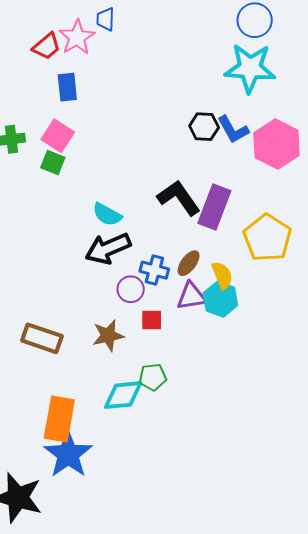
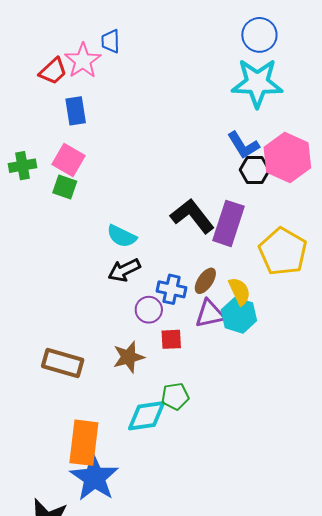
black hexagon: (204, 127) -> (255, 170), moved
black arrow: (108, 248) -> (124, 270), size x0.7

